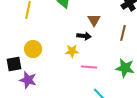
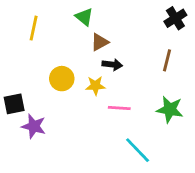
brown triangle: (94, 20) -> (100, 42), moved, turned 32
yellow circle: (33, 49) -> (62, 79), moved

